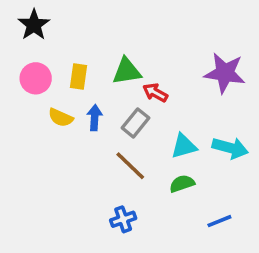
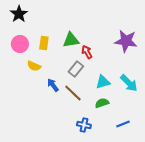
red arrow: (155, 93) -> (87, 52), turned 32
blue arrow: (95, 118) -> (53, 85), moved, turned -40
cyan arrow: (230, 148) -> (129, 83), turned 30
blue cross: (123, 219) -> (84, 125), moved, turned 32

